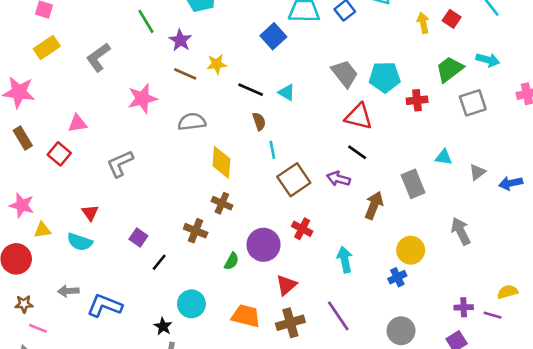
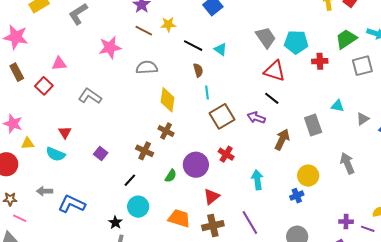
gray L-shape: (120, 164) -> (90, 96), turned 55
black line: (159, 262) -> (130, 180), moved

